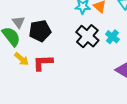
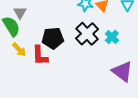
black pentagon: (40, 31) -> (53, 38), moved
red L-shape: (43, 63) -> (40, 56), turned -95

